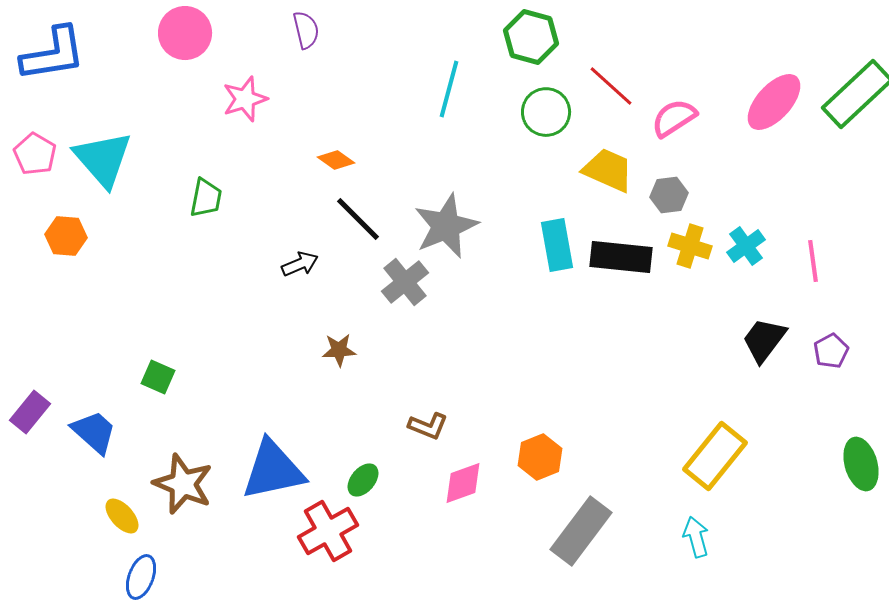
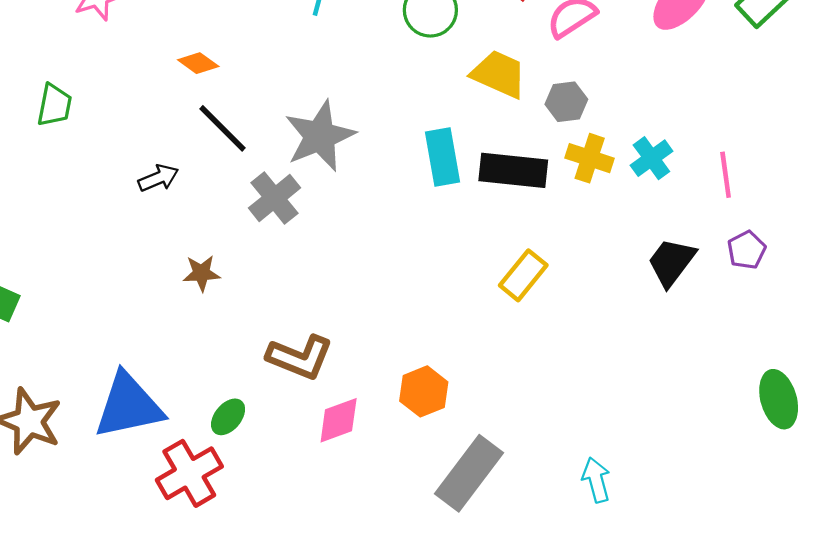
purple pentagon: (831, 351) -> (747, 250), moved
brown L-shape: (428, 426) -> (300, 357), size x1.5
yellow rectangle: (715, 456) -> (523, 275), moved, size x0.7

